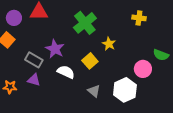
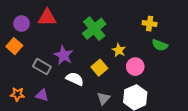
green semicircle: (161, 55) -> (160, 45), moved
pink circle: (143, 69) -> (135, 67), moved
purple triangle: (34, 80) -> (42, 95), moved
gray triangle: (94, 91) -> (103, 98), turned 32

